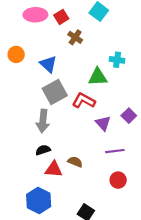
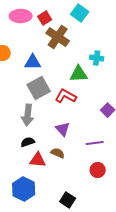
brown cross: (75, 37) -> (58, 37), size x1.6
blue triangle: (48, 64) -> (33, 62), turned -42
purple triangle: (103, 123) -> (63, 129), moved

